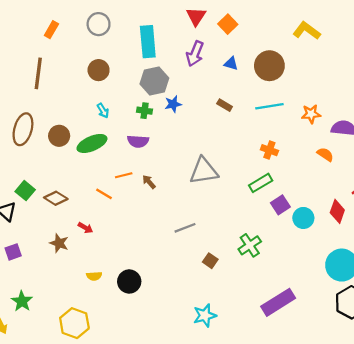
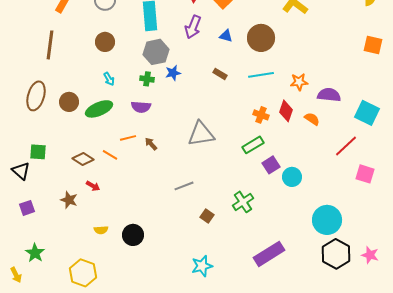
green square: (25, 191) -> (38, 152), turned -36
brown diamond: (56, 198) -> (83, 159), moved
red diamond: (337, 211) -> (286, 111), moved

